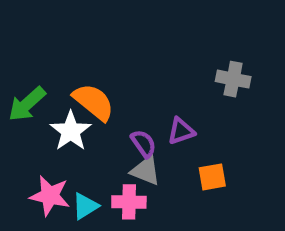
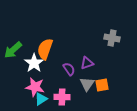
orange semicircle: (94, 102) -> (45, 49), turned -110
gray triangle: (146, 171) -> (87, 84), moved, turned 42
pink star: (50, 196) -> (35, 87), moved

